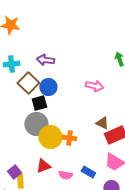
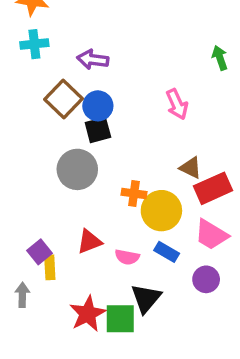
cyan cross: (11, 64) -> (34, 44), moved
pink arrow: (94, 86) -> (177, 104), turned 54
black square: (39, 103) -> (98, 130), moved
yellow circle: (50, 137) -> (161, 211), moved

